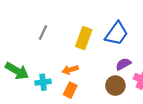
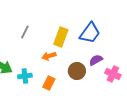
orange arrow: (70, 70) -> (49, 56), moved
brown circle: (115, 86) -> (77, 71), moved

